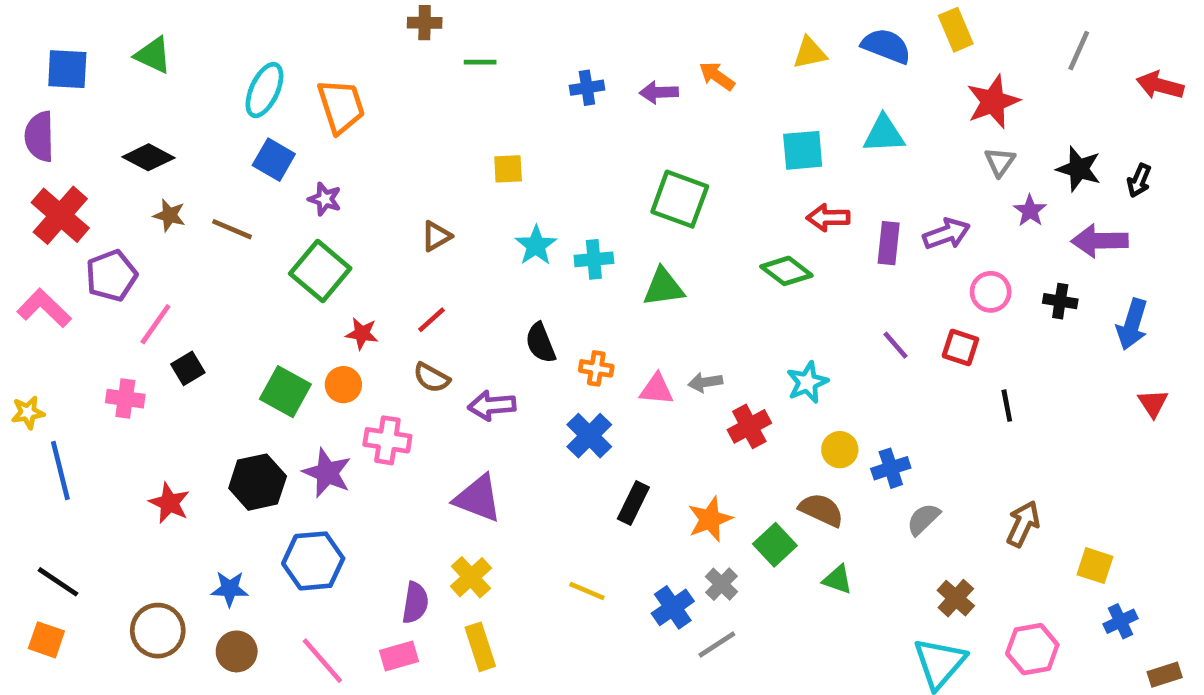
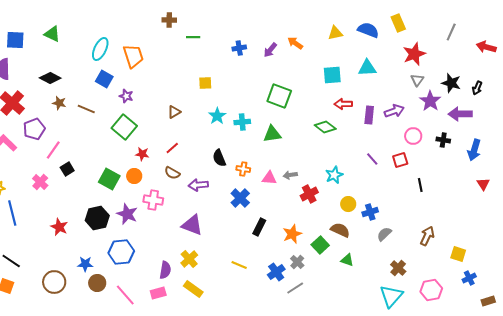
purple arrow: (659, 92) -> (270, 50), turned -49
purple star: (1030, 211) -> (430, 101), size x1.5
red square: (960, 348) -> (400, 160), turned -35
pink cross: (125, 399) -> (40, 182), turned 35
yellow rectangle: (480, 647) -> (193, 289), turned -36
brown circle: (237, 651) -> (97, 283), moved

